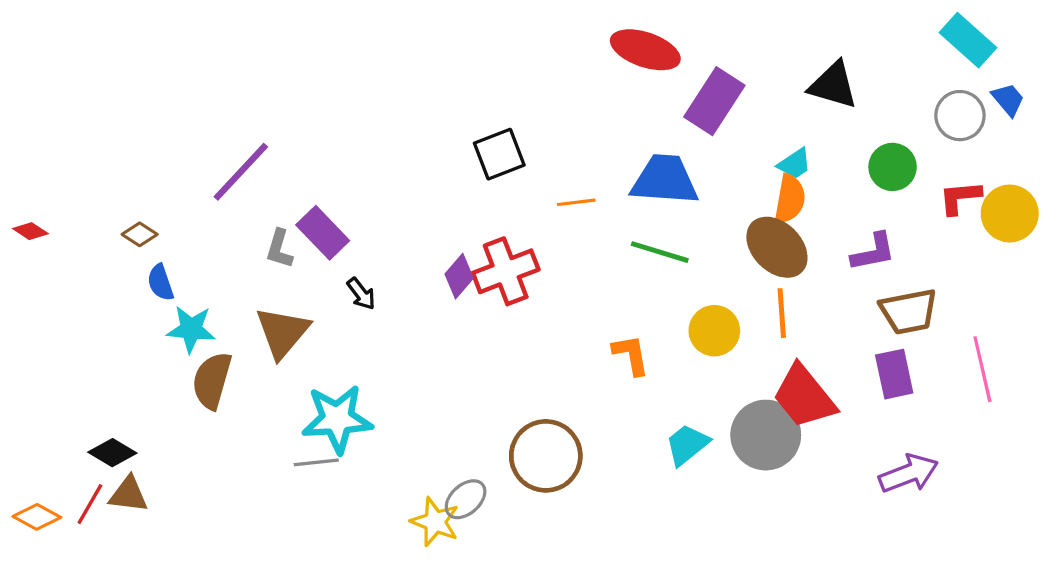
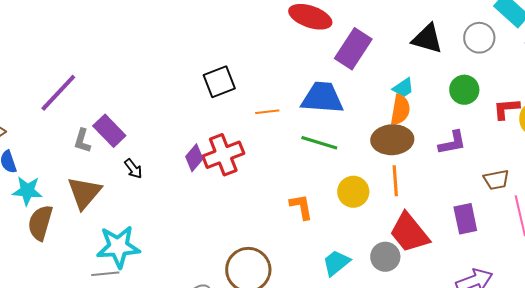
gray circle: (960, 116) -> (479, 38), moved
brown ellipse: (777, 247) -> (392, 140), turned -48
brown trapezoid: (909, 311) -> (496, 180), moved, size x0.7
gray circle: (766, 435) -> (385, 257), size x0.7

